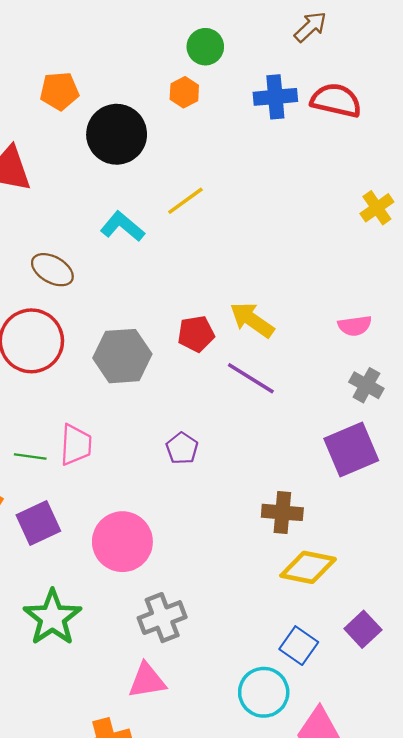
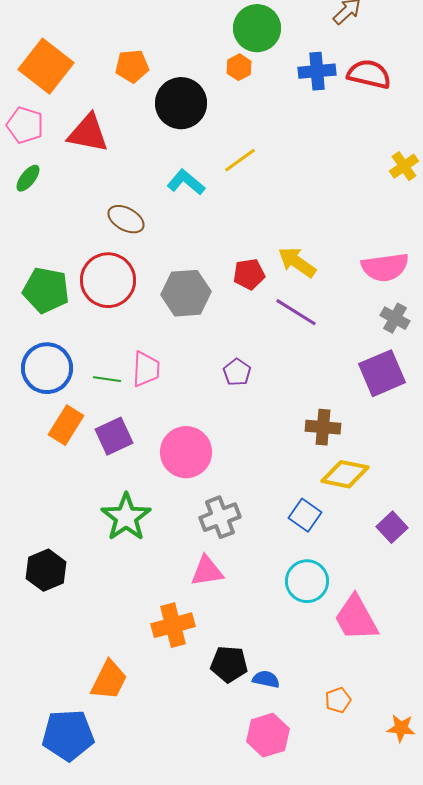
green circle: (205, 47) -> (257, 28), size x1.5
pink semicircle: (355, 326) -> (385, 267), size x1.6
blue square: (299, 646) -> (305, 515), moved

